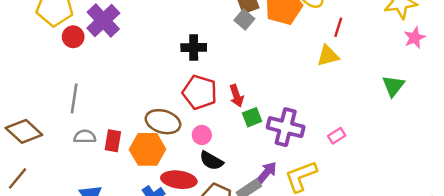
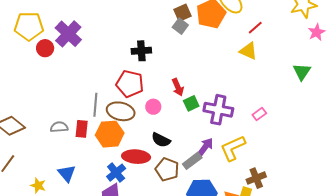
red line: (338, 27) -> (255, 28), turned 35
yellow triangle: (328, 56) -> (248, 51), turned 42
red pentagon: (200, 92) -> (130, 84), moved
gray line: (74, 98) -> (95, 105), moved
pink circle: (202, 135) -> (153, 107), moved

